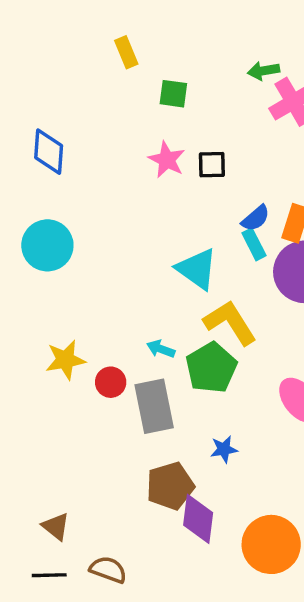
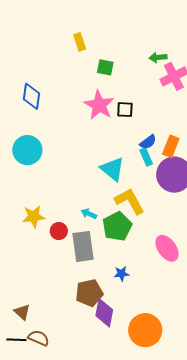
pink star: (167, 160) -> (99, 105), size x1.4
brown semicircle: (108, 570) -> (39, 338), moved

